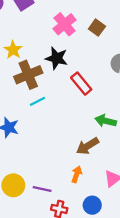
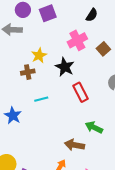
yellow star: (13, 50) -> (39, 55), moved
brown cross: (28, 75) -> (28, 72), moved, size x0.6
brown arrow: (87, 146) -> (74, 145), turned 30

